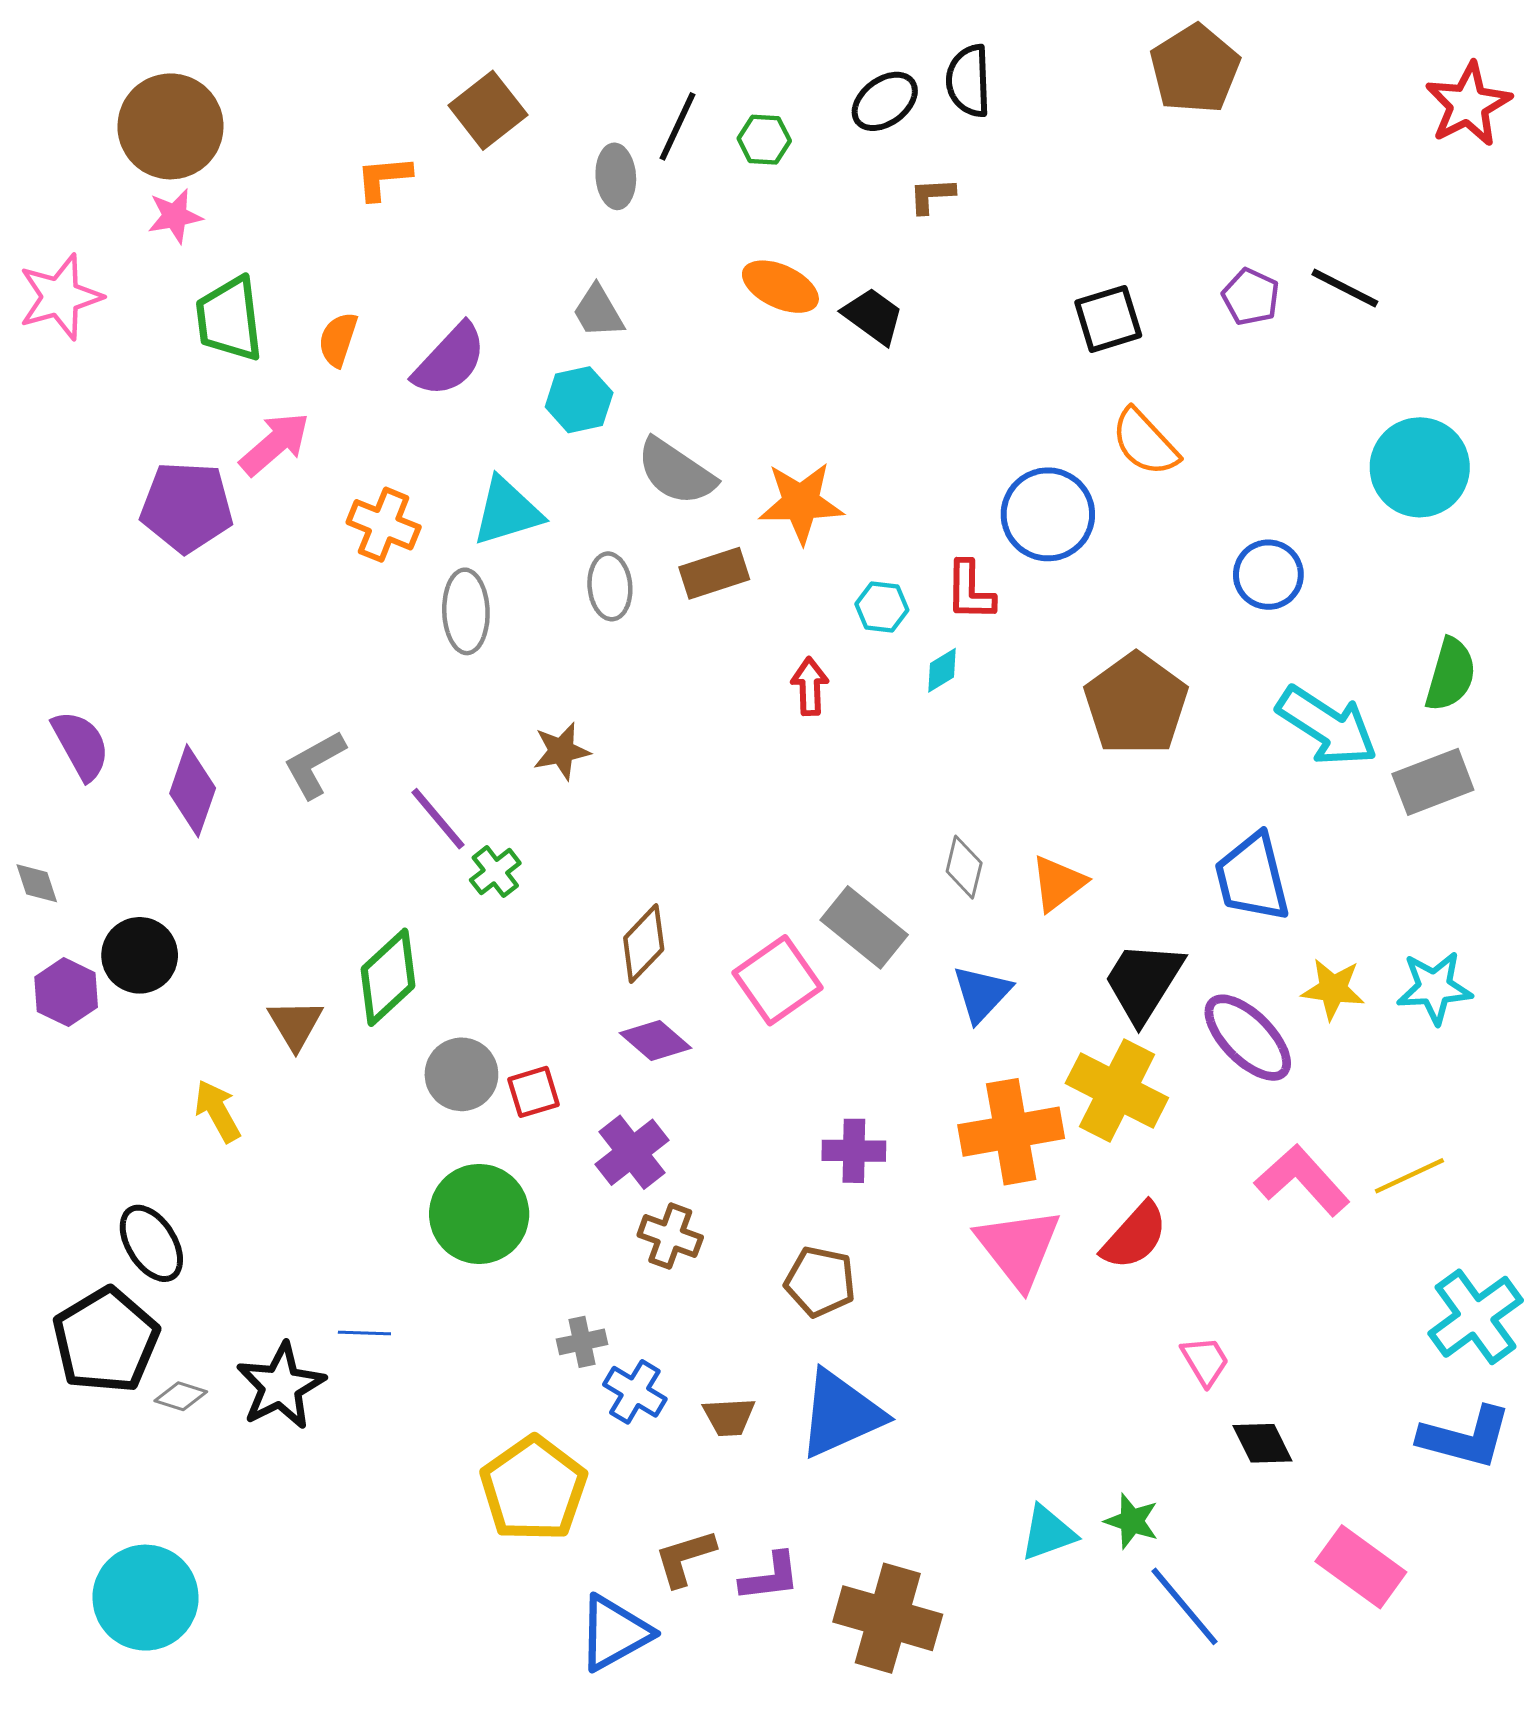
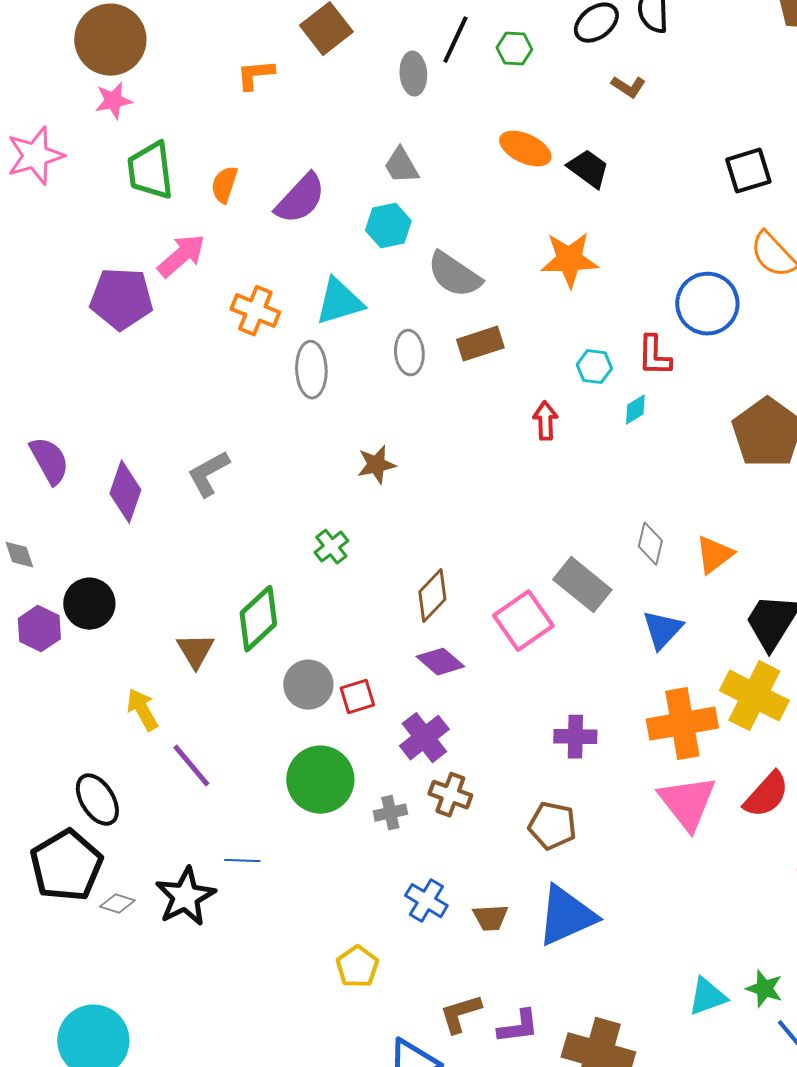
brown L-shape: (932, 195) -> (628, 87), turned -144
orange star: (801, 503) -> (569, 260), moved
purple line: (438, 819) -> (191, 766), moved
gray cross: (582, 1342) -> (390, 813), moved
yellow pentagon: (533, 1489) -> (357, 967), size x0.6

